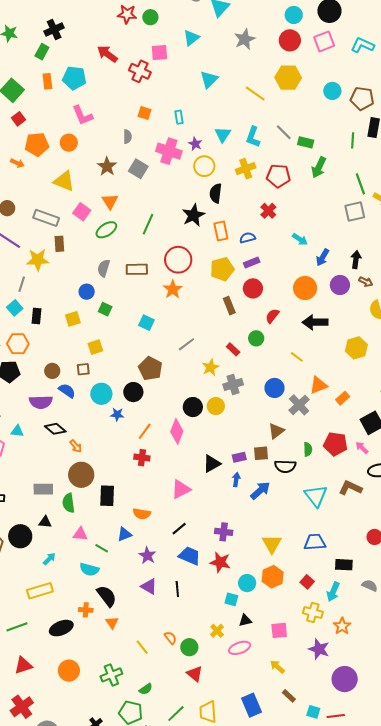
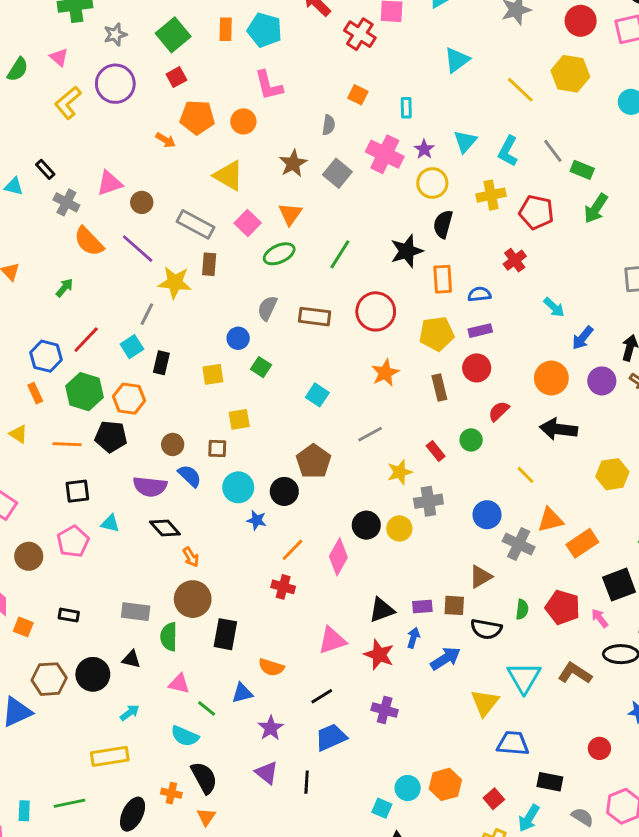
orange star: (173, 289) -> (385, 373), moved
orange rectangle: (343, 398) -> (582, 543), size x1.5
gray cross: (299, 405) -> (519, 544), turned -30
yellow triangle: (272, 544) -> (485, 703), moved
blue trapezoid: (190, 556) -> (331, 737), turned -55
red star: (220, 562) -> (379, 655), moved
black ellipse: (61, 628) -> (133, 814), turned -50

